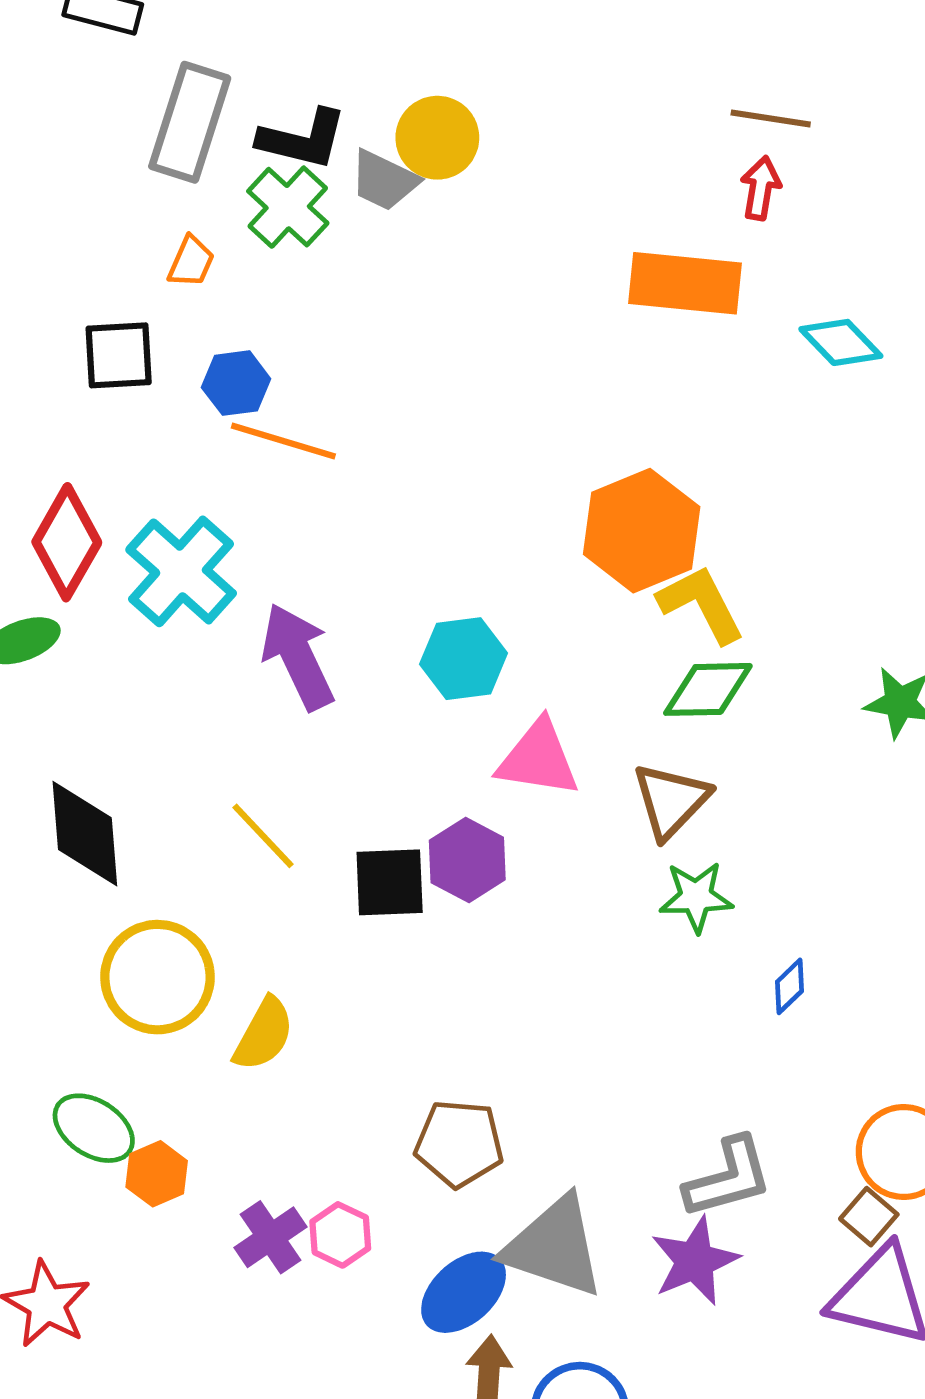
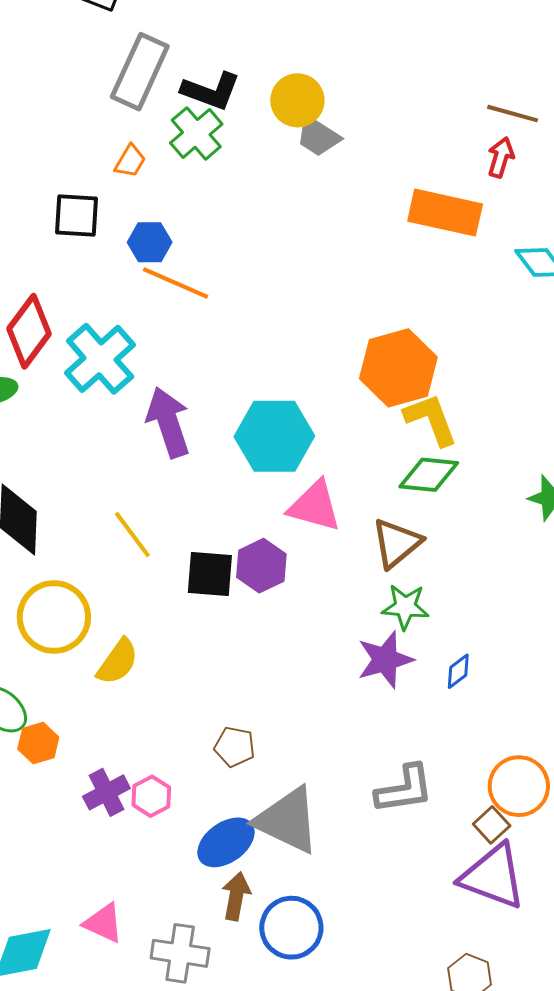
gray trapezoid: (384, 180) -> (318, 136), moved
cyan hexagon: (464, 659) -> (274, 436), size x1.4
brown pentagon: (459, 1143) -> (235, 747), size x0.7
purple star: (695, 1261) -> (385, 660), moved

